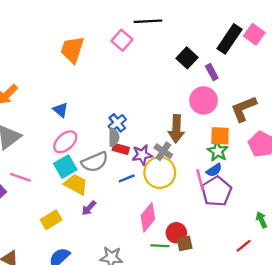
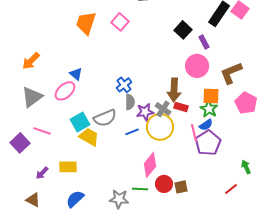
pink square: (122, 40) -> (120, 22), moved
gray semicircle: (114, 137) -> (130, 102), moved
pink ellipse: (65, 142) -> (65, 91), moved
red rectangle: (121, 149) -> (181, 107), moved
purple arrow: (89, 208) -> (42, 173), moved
yellow rectangle: (51, 220) -> (68, 167), turned 30
red circle: (176, 233) -> (164, 184), moved
green line: (160, 246) -> (140, 189), moved

